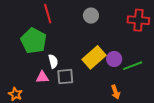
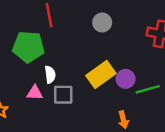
green pentagon: (34, 41) -> (28, 47), turned -30

